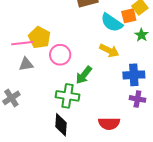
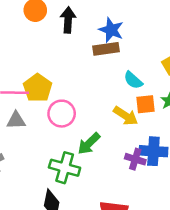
orange square: (129, 16) -> (146, 104), moved
cyan semicircle: (112, 23) -> (133, 80), size x0.7
purple cross: (137, 99) -> (135, 159), moved

